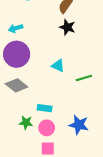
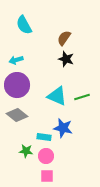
cyan triangle: (58, 66) -> (57, 96), size x1.5
green line: (84, 78) -> (82, 97), moved
blue star: (79, 125) -> (63, 128), moved

